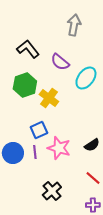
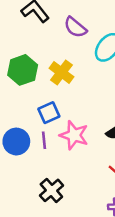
green hexagon: (25, 85) -> (23, 70), moved
black cross: (52, 191) -> (51, 190), moved

